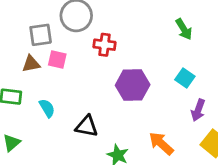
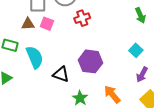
red cross: (105, 45) -> (82, 18), turned -35
purple hexagon: (133, 85) -> (90, 61), moved
cyan semicircle: (47, 108) -> (35, 57), size x1.6

